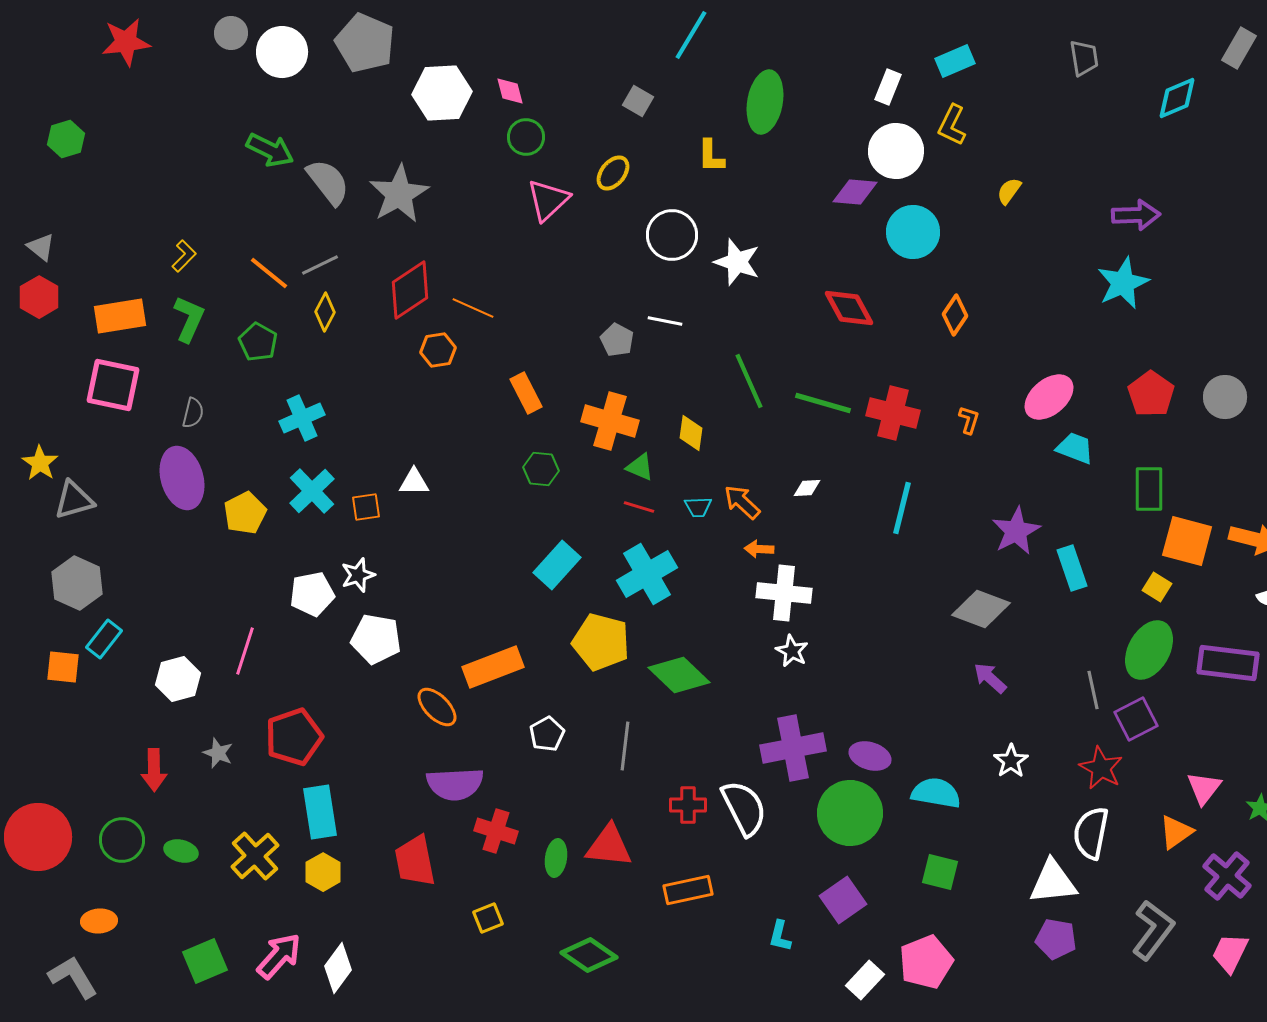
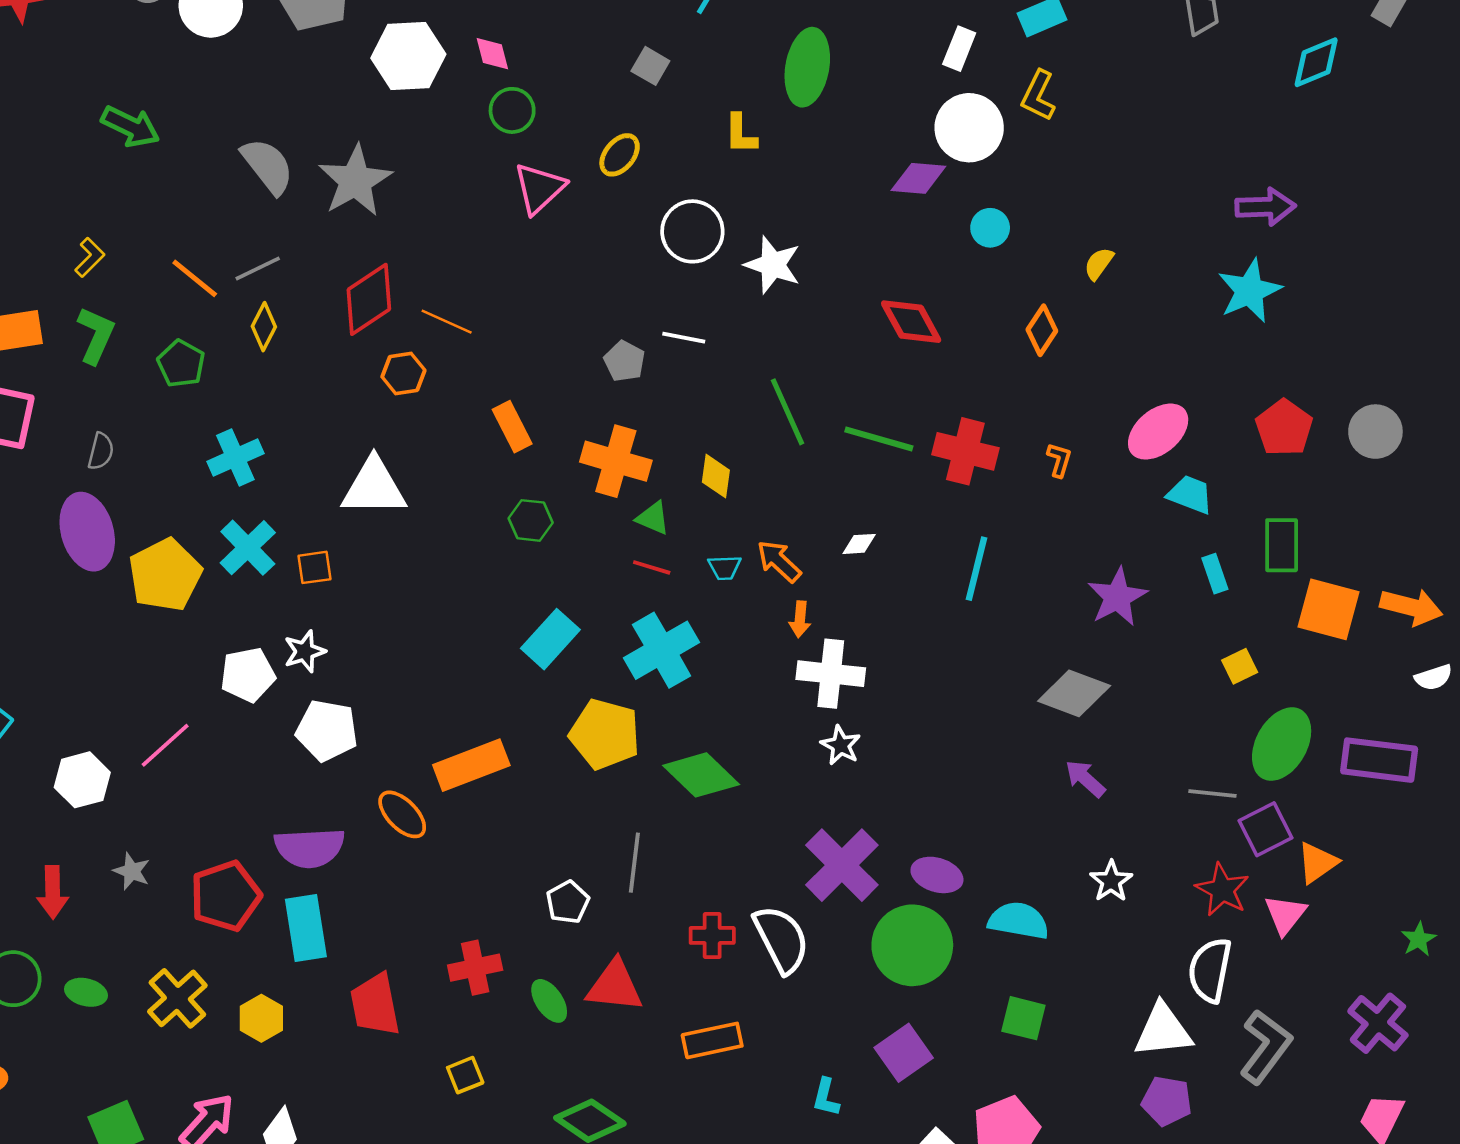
green arrow: (270, 150) -> (130, 126), moved
yellow semicircle: (1009, 191) -> (1099, 264), moved
cyan circle: (913, 232) -> (990, 228), size x0.6
white triangle: (414, 482) -> (374, 487), moved, size x1.8
yellow pentagon: (245, 513) -> (165, 575), size x1.4
orange arrow: (759, 549) -> (800, 619), turned -88
cyan rectangle: (1072, 568) -> (1215, 574), moved, size x0.7
yellow square: (1157, 587) -> (1240, 666), moved, turned 32
pink line: (245, 651) -> (165, 745), turned 30
gray line: (1093, 690) -> (1212, 793), turned -72
white pentagon: (547, 734) -> (568, 902), moved
red pentagon: (294, 737) -> (226, 896), moved
purple cross: (793, 748) -> (842, 865), turned -34
purple semicircle: (455, 784) -> (310, 848), moved
pink triangle: (1204, 788) -> (1285, 914), moved
cyan rectangle: (320, 812) -> (306, 928), moved
red cross: (496, 831) -> (475, 968), turned -30
orange triangle: (1176, 832) -> (1317, 863), moved
green ellipse: (556, 858) -> (549, 1001), turned -42
gray L-shape: (1153, 930) -> (1266, 1047), moved

